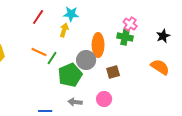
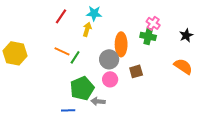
green pentagon: (70, 75) -> (82, 88), moved
pink circle: (104, 99) -> (110, 79), moved

